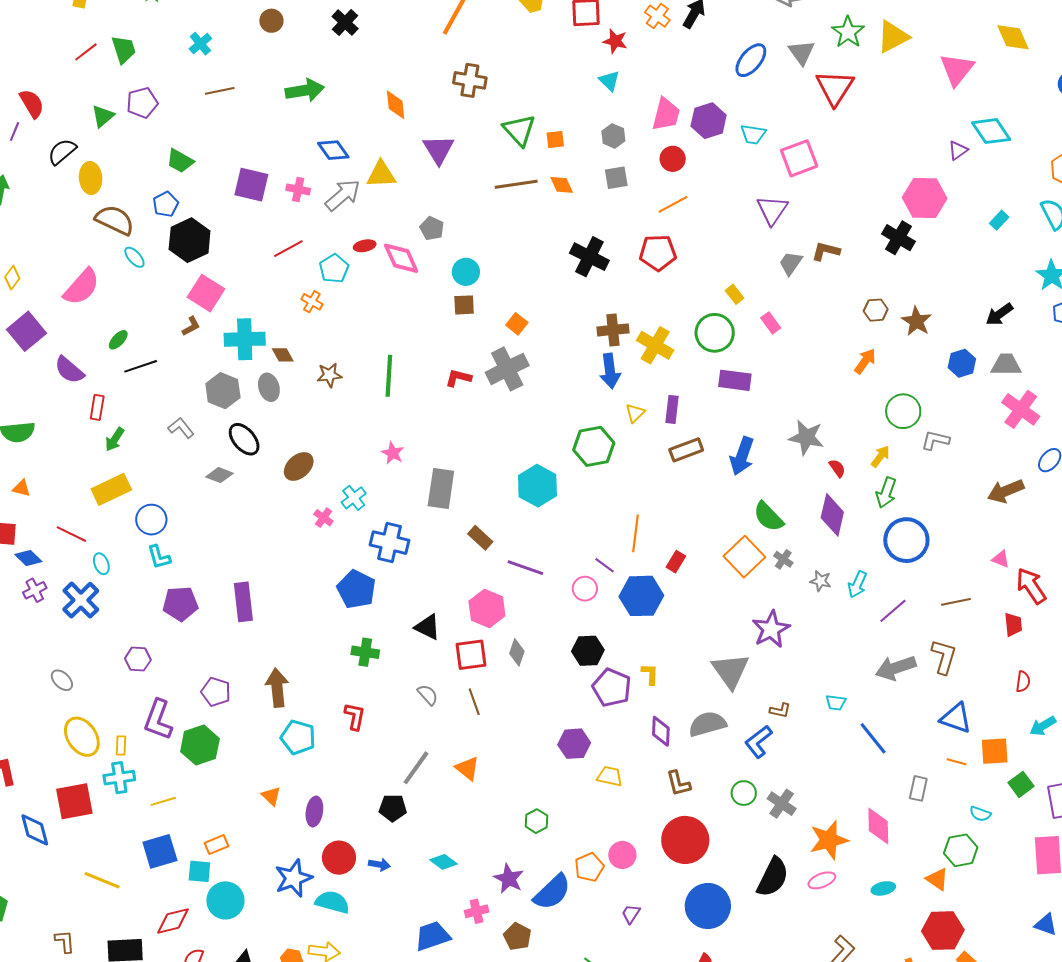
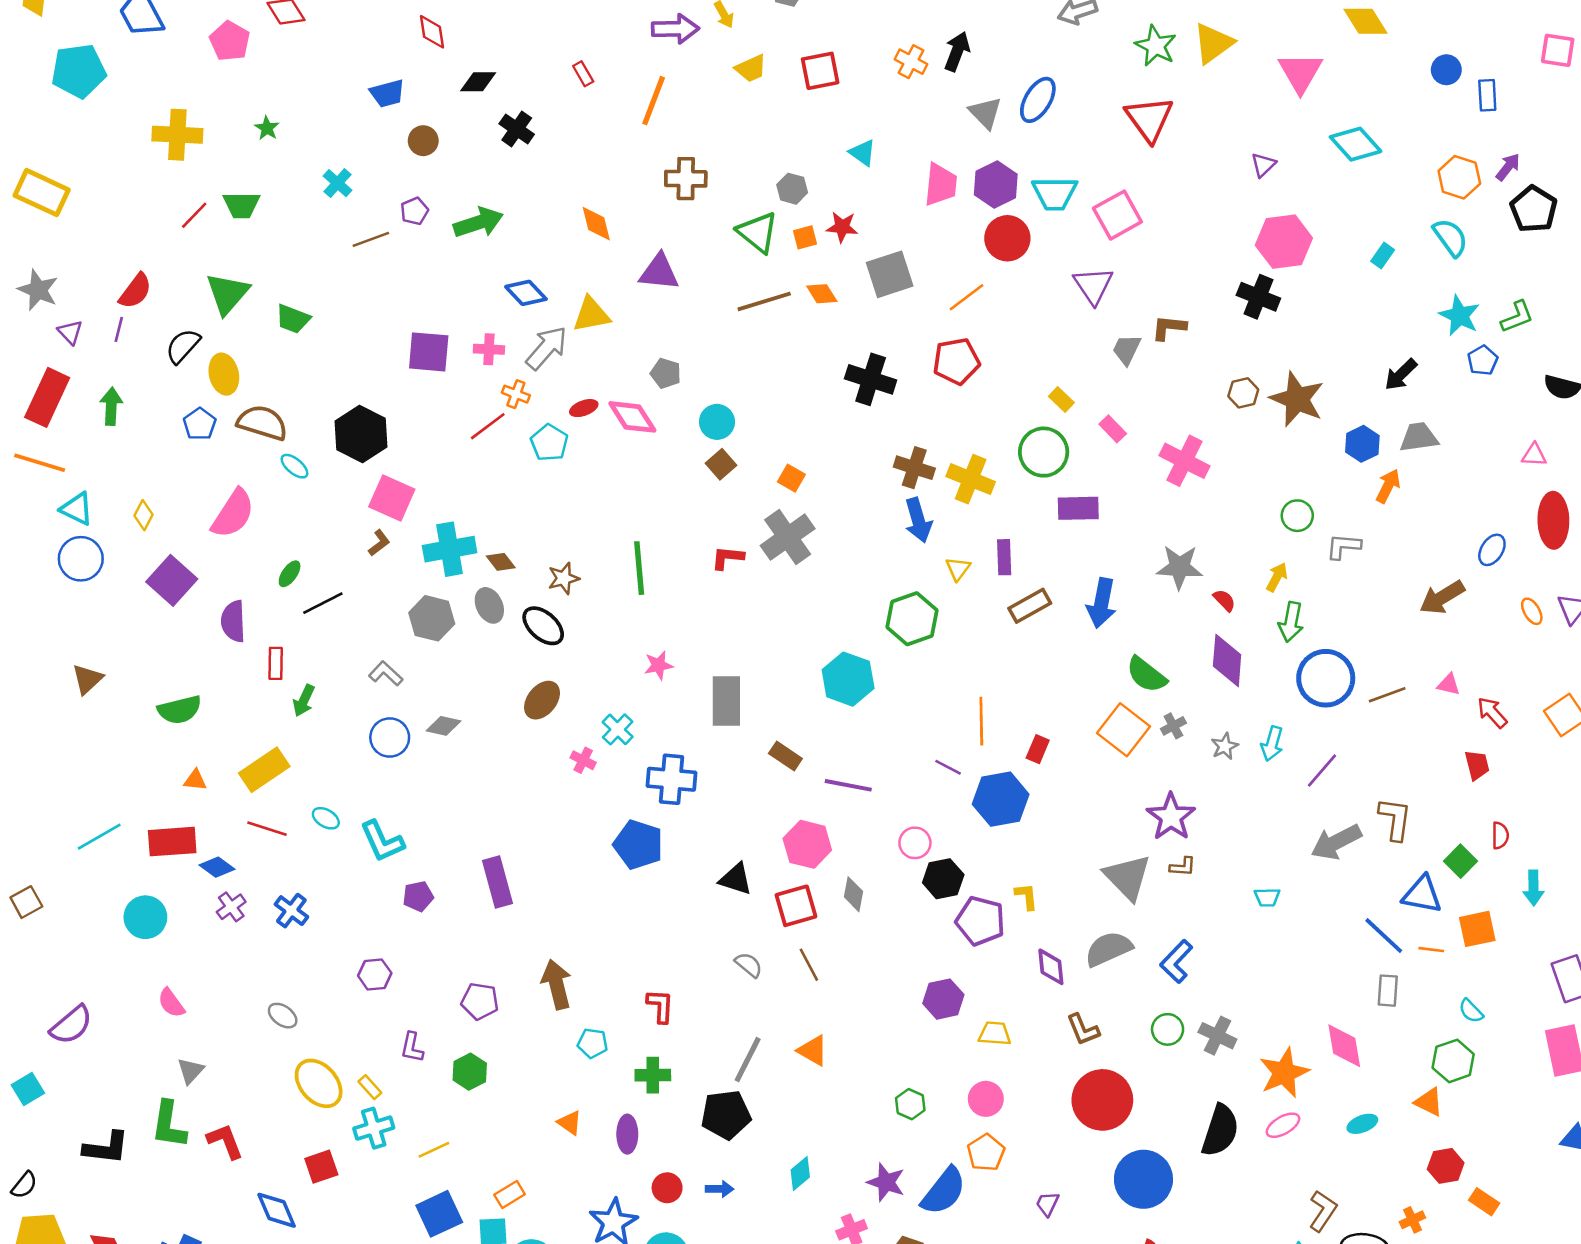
red star: (615, 41) -> (842, 227), moved
green trapezoid: (124, 49) -> (241, 205), turned 116
gray triangle: (802, 53) -> (985, 113), moved
purple pentagon: (142, 103) -> (414, 211), moved, size x0.7
red semicircle: (32, 104) -> (135, 291), turned 76
green triangle: (103, 116) -> (228, 293), size x1.5
cyan trapezoid: (753, 134) -> (1055, 193), size x1.4
gray hexagon: (613, 136) -> (792, 189), moved
purple triangle: (438, 150) -> (659, 272), turned -44
purple triangle: (958, 150) -> (1263, 165), moved
red circle: (673, 159) -> (1007, 238), moved, size x1.4
green trapezoid: (180, 161) -> (293, 319), moved
gray square: (616, 178) -> (890, 274), size x1.5
blue pentagon: (166, 204) -> (200, 424), moved
orange cross: (312, 302) -> (516, 394), moved
brown square: (464, 305) -> (721, 464), turned -30
brown star: (917, 321) -> (1297, 399), size x1.4
brown cross: (613, 330) -> (914, 468), turned 32
orange arrow: (865, 361) -> (1388, 486), moved
purple semicircle: (69, 370) -> (233, 621), turned 56
pink cross: (1021, 409) -> (1184, 461), moved
green circle: (903, 411) -> (1297, 516), size x0.7
black ellipse: (244, 439) -> (543, 626), moved
pink star: (393, 453) -> (658, 665), turned -30
yellow rectangle: (111, 489) -> (264, 770), moved
blue circle: (151, 520) -> (390, 737), moved
cyan L-shape: (159, 557) -> (382, 841), size x1.4
gray cross: (783, 559) -> (1173, 726), turned 36
cyan ellipse: (101, 564) -> (326, 818), moved, turned -30
gray star: (821, 581) -> (1225, 746), turned -30
red arrow: (1031, 586) -> (1492, 713), size x0.7
pink circle: (585, 589) -> (915, 843), moved
blue cross: (81, 600) -> (291, 911), size x0.7
brown line: (956, 602) -> (1387, 695), moved
purple pentagon: (180, 604) -> (418, 896), size x0.7
green cross: (365, 652) -> (653, 1075), moved
brown L-shape: (780, 710) -> (1183, 867), moved
purple L-shape: (158, 720) -> (412, 1047), size x0.6
cyan arrow: (1043, 726) -> (1534, 888), turned -52
cyan pentagon: (298, 737) -> (593, 1043), size x0.7
blue line: (873, 738) -> (1384, 936), moved
green hexagon: (200, 745) -> (470, 1072), size x0.7
yellow rectangle: (121, 746) -> (370, 1087), turned -36
green square: (1021, 784) -> (1460, 861), moved
red square: (74, 801) -> (321, 1167), size x0.7
black pentagon: (393, 808) -> (726, 1115), size x1.4
cyan semicircle: (980, 814) -> (1471, 1011), turned 35
pink circle: (622, 855) -> (986, 1099), moved
red circle: (339, 858) -> (667, 1188), size x0.7
cyan diamond: (443, 862) -> (800, 1173), turned -68
red hexagon: (943, 931) -> (1446, 1166), size x0.7

